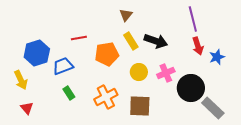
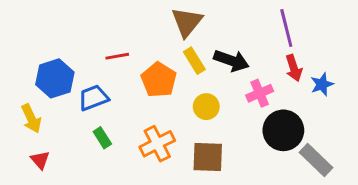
brown triangle: (126, 15) -> (187, 22), size x1.6
orange pentagon: (107, 54) -> (159, 80), turned -30
pink cross: (166, 73) -> (260, 93), moved

